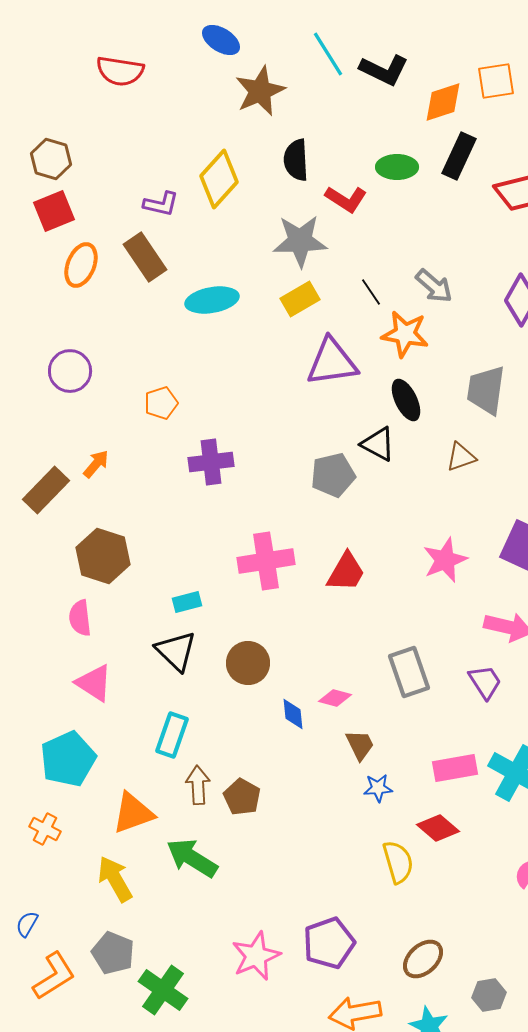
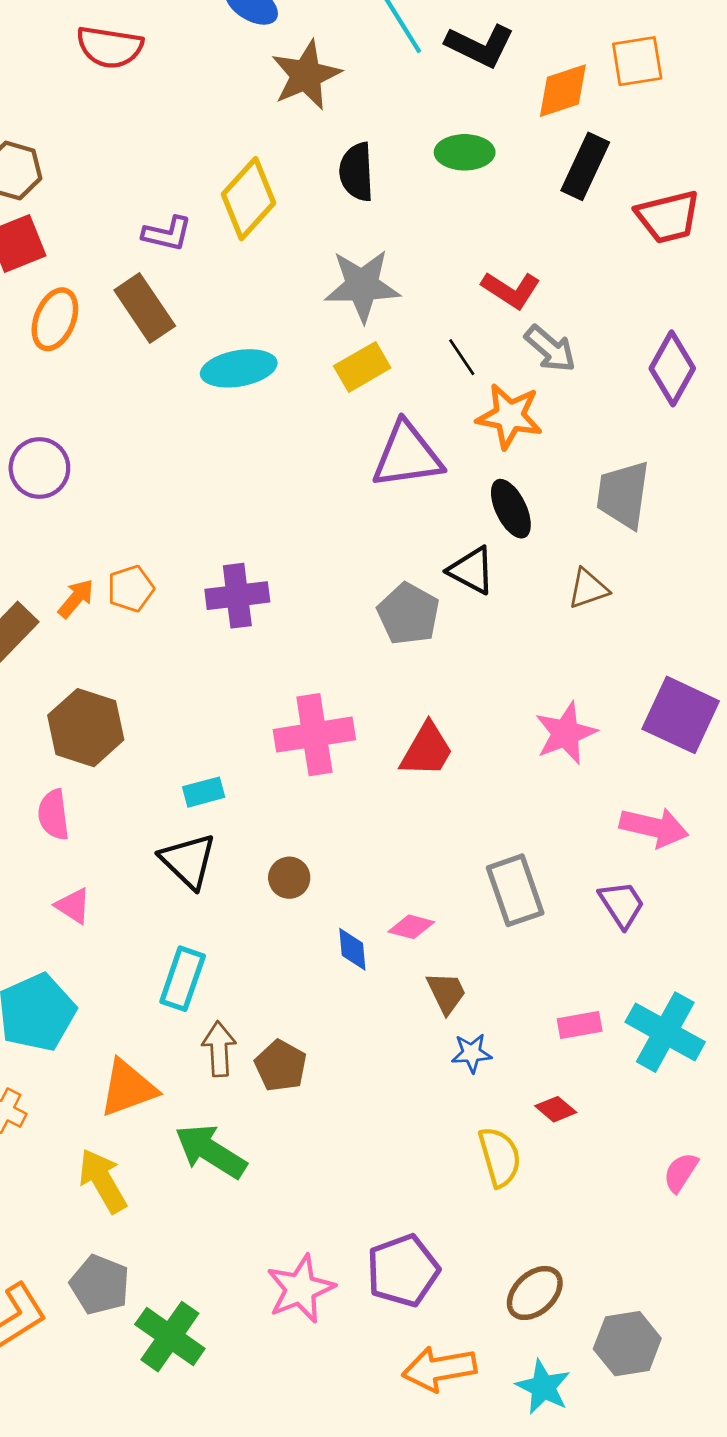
green ellipse: (397, 167) -> (465, 152), moved
red L-shape: (346, 199) -> (511, 290), moved
orange pentagon: (161, 403) -> (131, 589), moved
gray pentagon: (333, 475) -> (408, 614), turned -30
brown circle: (248, 663) -> (289, 878), size x0.7
pink triangle: (94, 683) -> (73, 906), size x0.7
pink rectangle: (455, 768) -> (580, 1025), size x0.7
red diamond: (438, 828) -> (556, 1109), size x0.7
gray hexagon: (489, 995) -> (627, 1344), size x1.4

